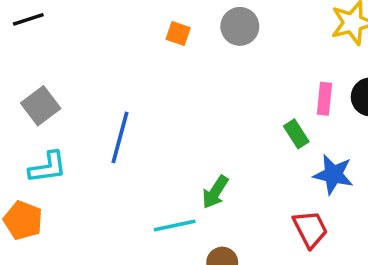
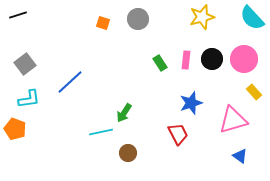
green rectangle: (296, 134) -> (160, 63), moved
blue line: (120, 137) -> (70, 82), turned 32
blue star: (333, 174) -> (191, 103), turned -30

